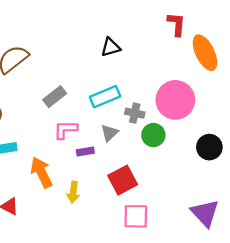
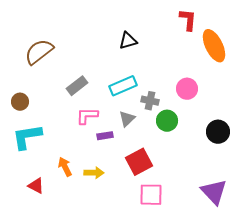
pink circle: (175, 100) -> (187, 89), size x0.6
orange arrow: (41, 172) -> (65, 167), moved, size x0.7
yellow arrow: (73, 192) -> (94, 173), turned -96

